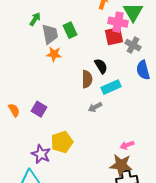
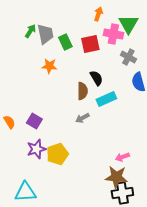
gray trapezoid: (50, 34) -> (45, 34), moved
red square: (114, 36) -> (90, 44), moved
gray arrow: (95, 107) -> (82, 118), moved
purple star: (41, 154) -> (36, 149), moved, turned 30

